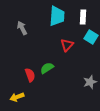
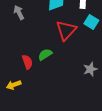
red triangle: (67, 45) -> (66, 30), size x1.5

